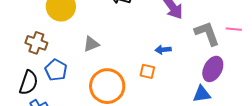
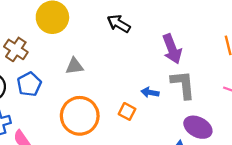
gray L-shape: (207, 33) -> (183, 85), moved
purple ellipse: (213, 69) -> (198, 127), turned 75

